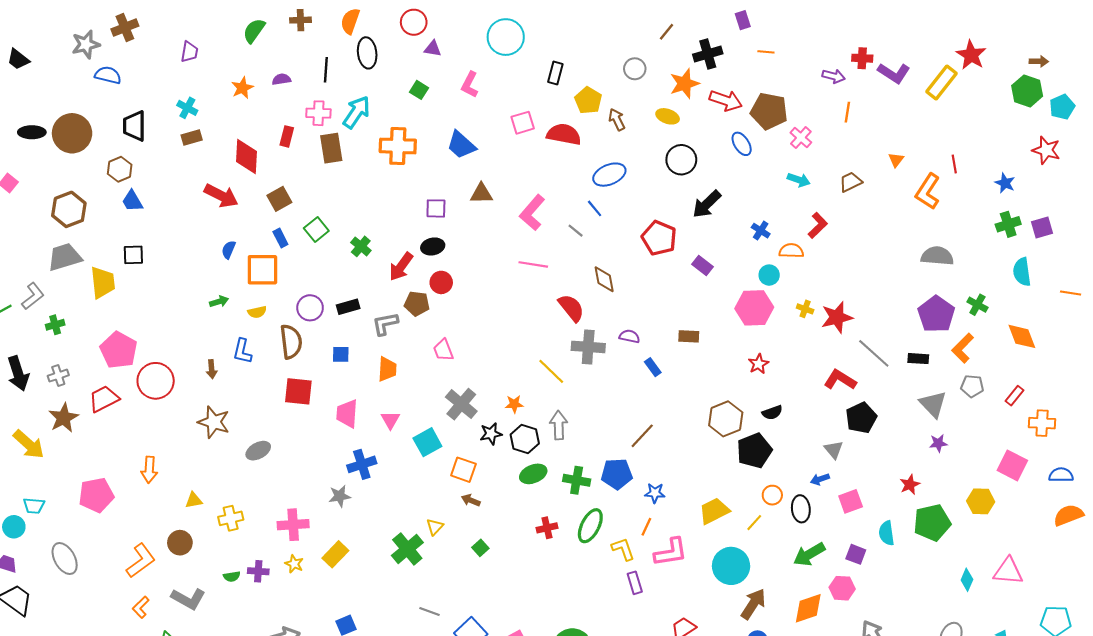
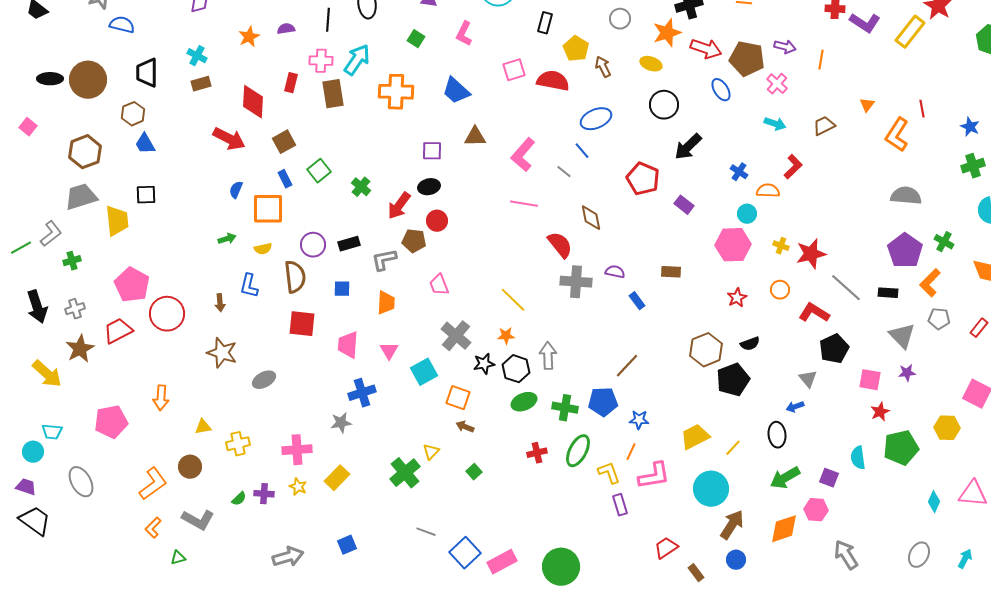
purple arrow: (834, 76) -> (785, 47), moved
yellow line: (551, 371) -> (513, 300), moved
orange circle: (772, 495) -> (780, 290), moved
pink square: (851, 501) -> (870, 380), moved, turned 30
green semicircle: (232, 577) -> (239, 499), turned -35

